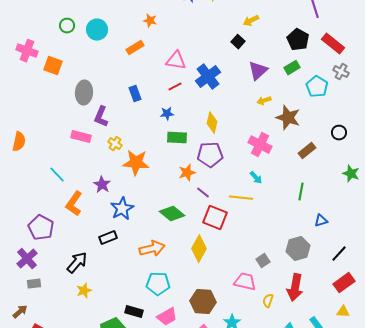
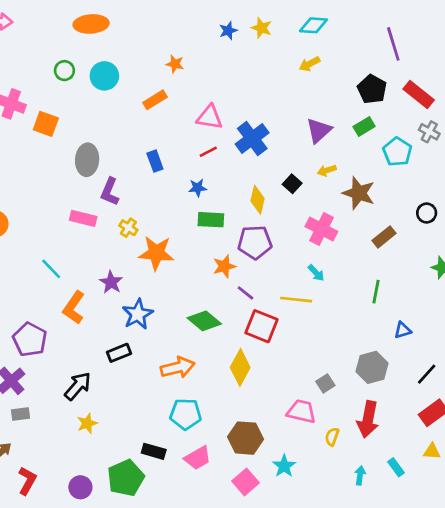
black square: (238, 42) -> (292, 184), moved

